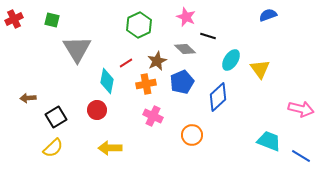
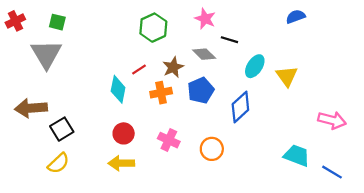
gray triangle: (77, 49) -> (46, 54), moved
brown arrow: (28, 98) -> (31, 108), size x1.8
red circle: (97, 110) -> (124, 133), moved
pink cross: (153, 116) -> (169, 140), moved

